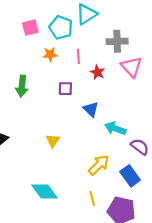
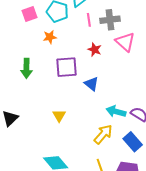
pink line: (78, 56) -> (89, 20), moved
purple square: (65, 89) -> (66, 67), size x1.6
cyan arrow: (115, 128) -> (116, 112), moved

